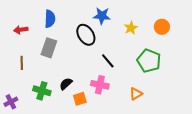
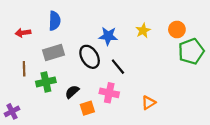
blue star: (102, 16) -> (108, 36), moved
black ellipse: (86, 35) -> (90, 57), moved
gray rectangle: (49, 48) -> (54, 52), turned 54
green pentagon: (149, 61) -> (191, 51), moved, turned 30
green cross: (42, 91) -> (46, 82), moved, turned -30

